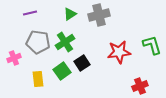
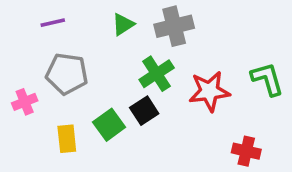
green cross: (65, 42) -> (157, 74), moved
red cross: (140, 86) -> (246, 151), turned 35

